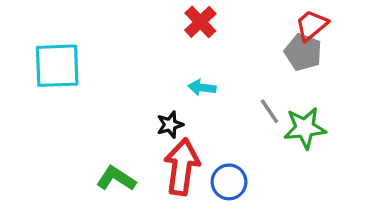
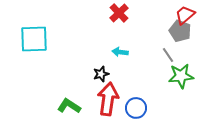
gray line: (269, 111) -> (168, 55), moved

